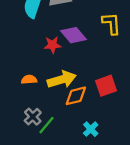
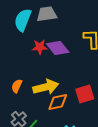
red star: (53, 45) -> (40, 47), moved
orange semicircle: (29, 80) -> (17, 86), turned -64

